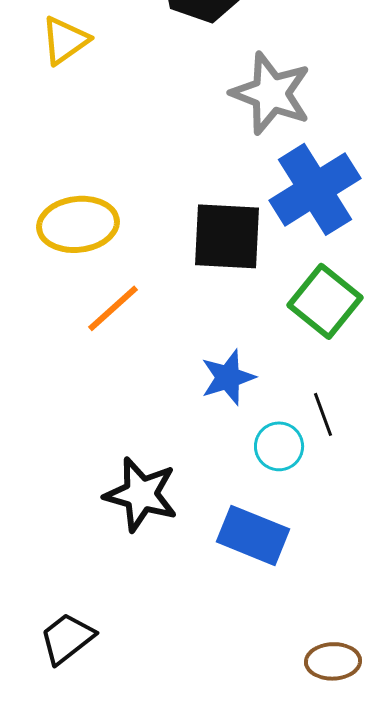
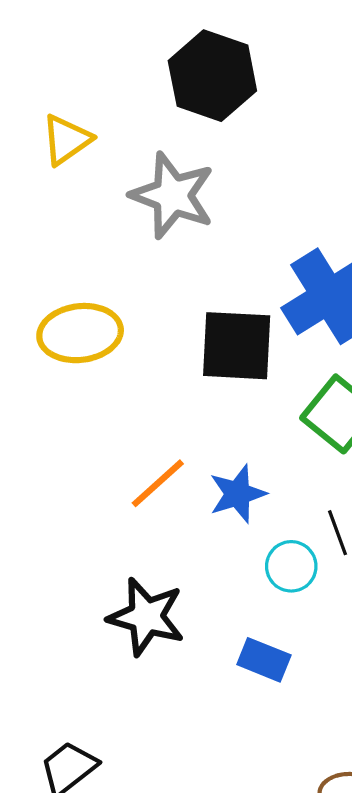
gray star: (271, 93) -> (173, 195), moved
orange line: (113, 308) -> (158, 483), moved
blue rectangle: (253, 535) -> (264, 660), size x0.7

